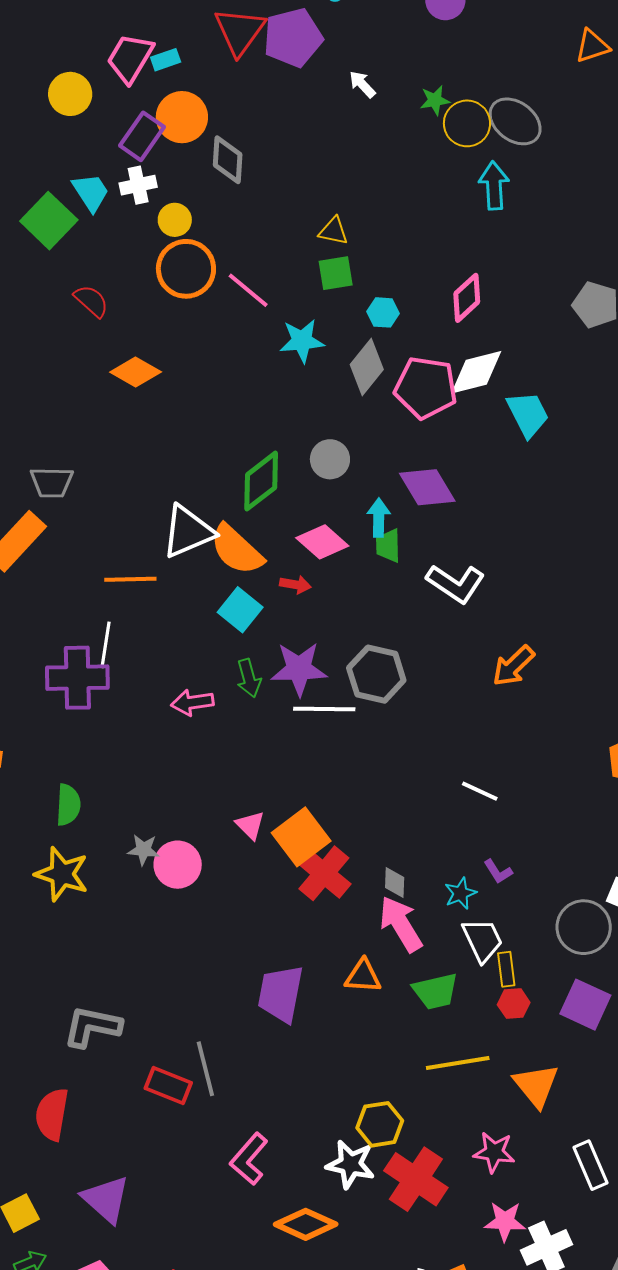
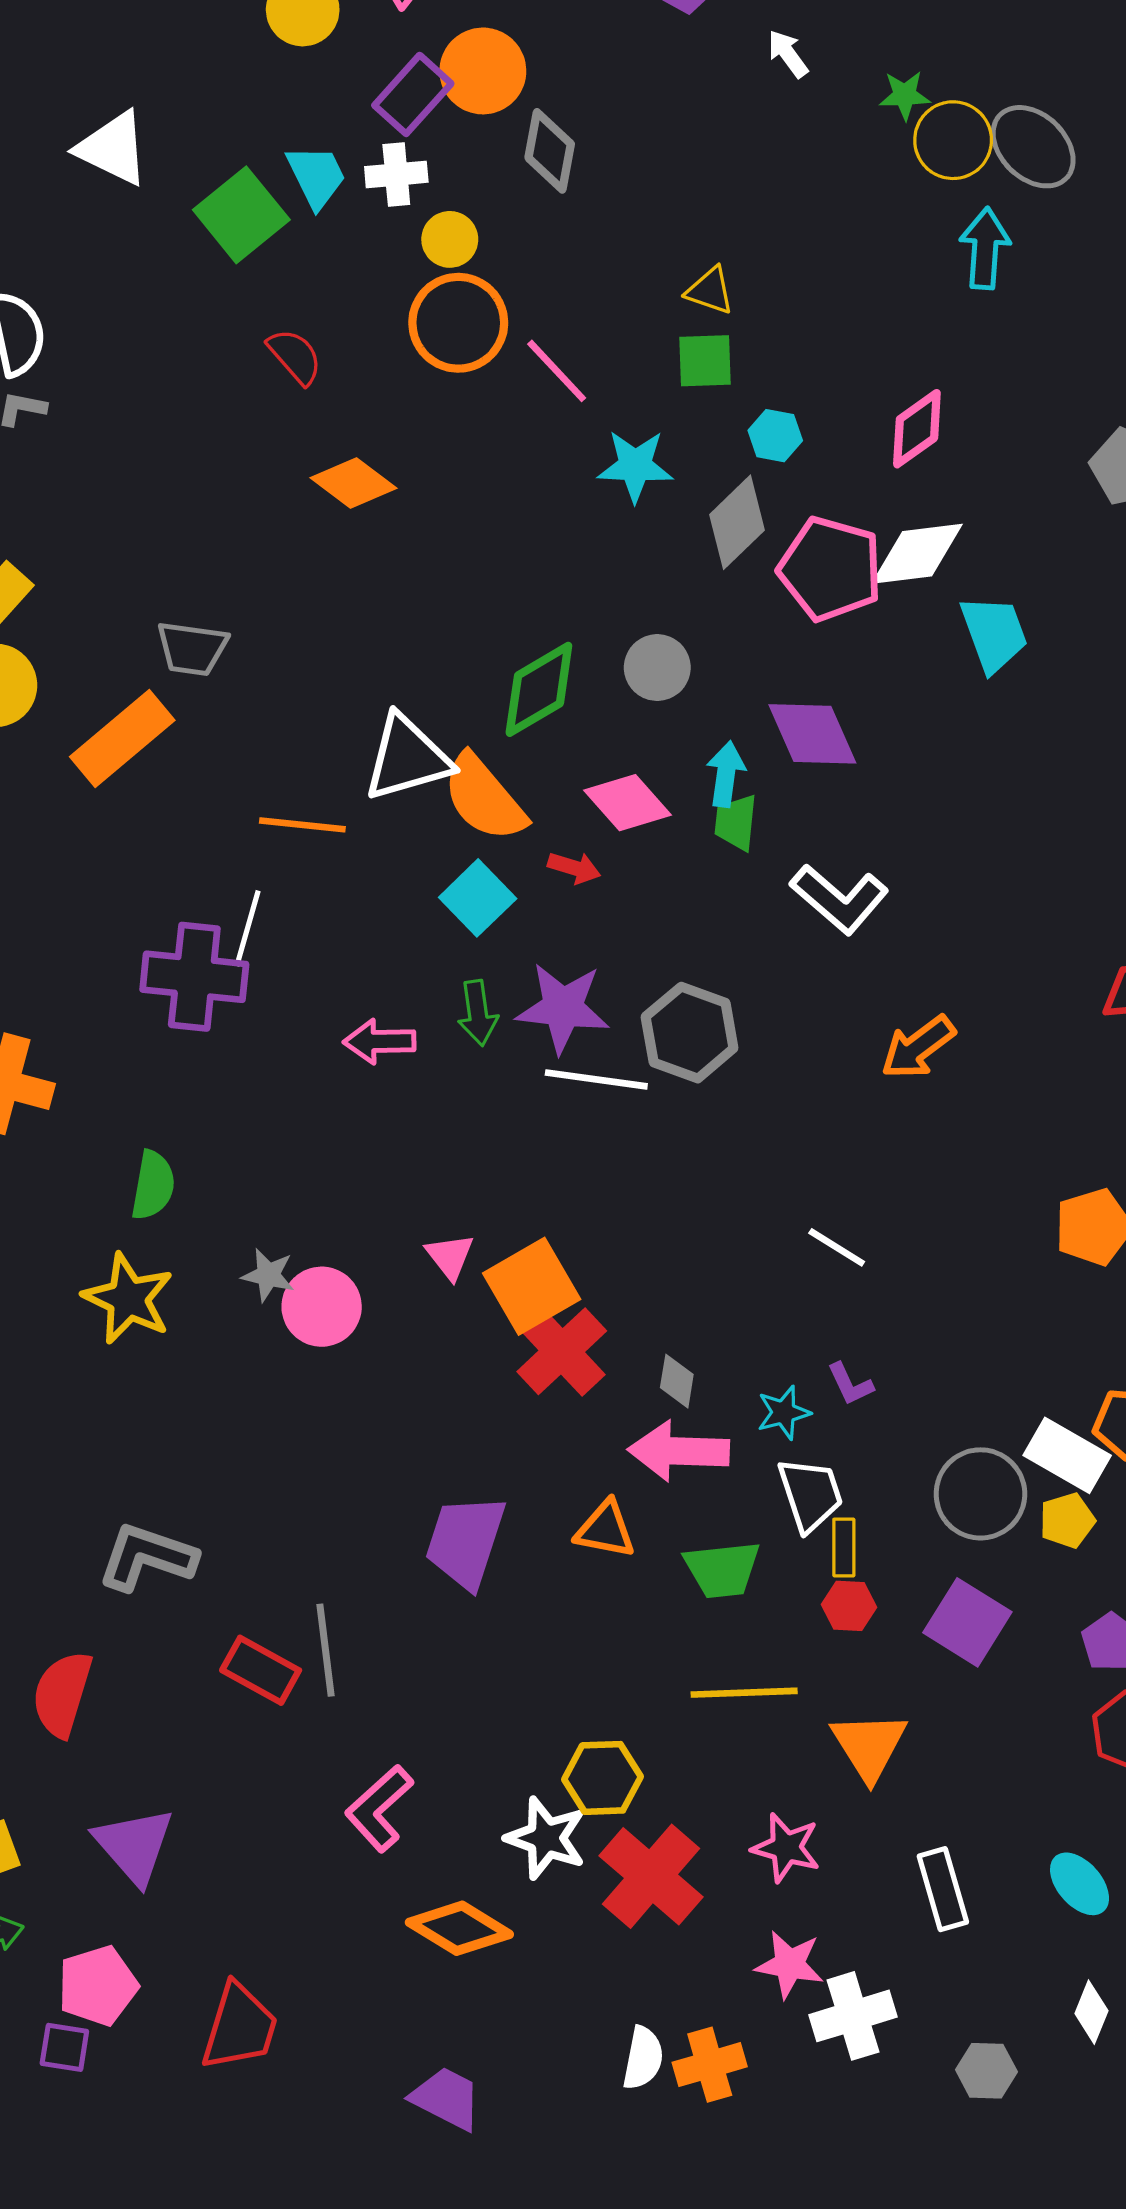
pink arrow: (401, 924) -> (679, 1451), turned -64

